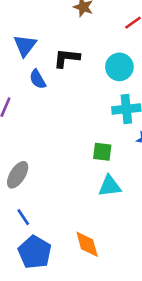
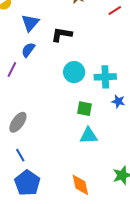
cyan circle: (119, 67) -> (74, 72), moved
blue semicircle: (38, 79) -> (28, 50), moved, turned 63
orange diamond: (87, 244) -> (80, 185), moved

